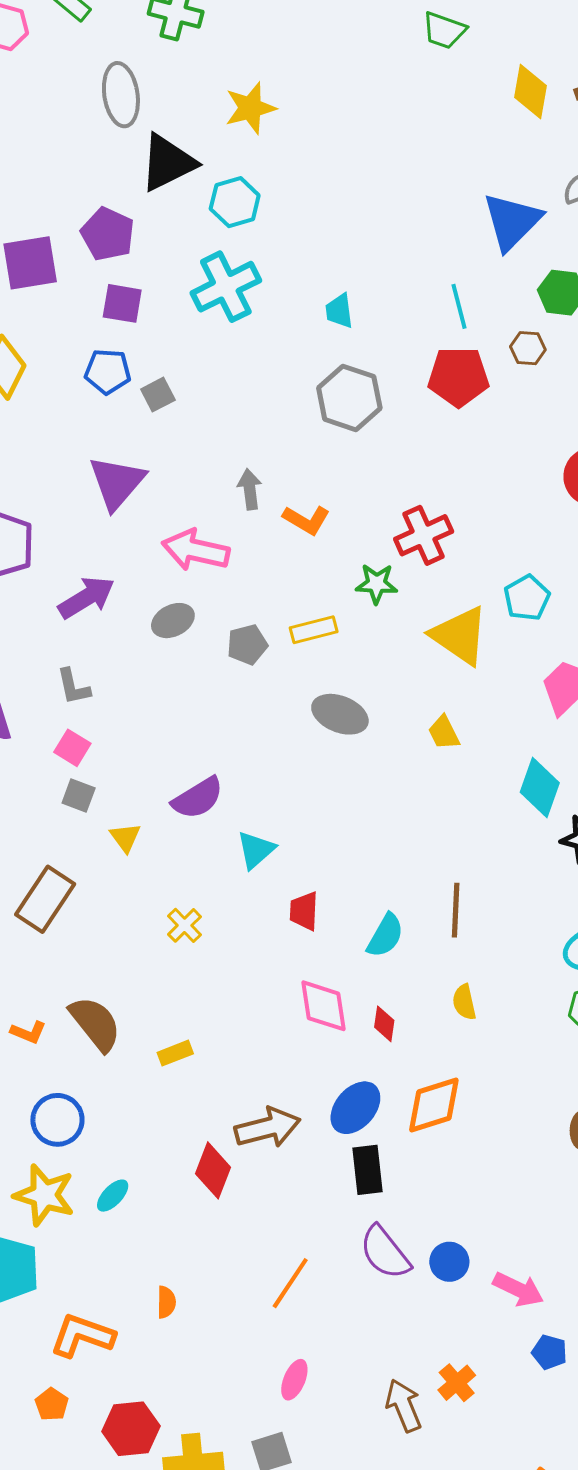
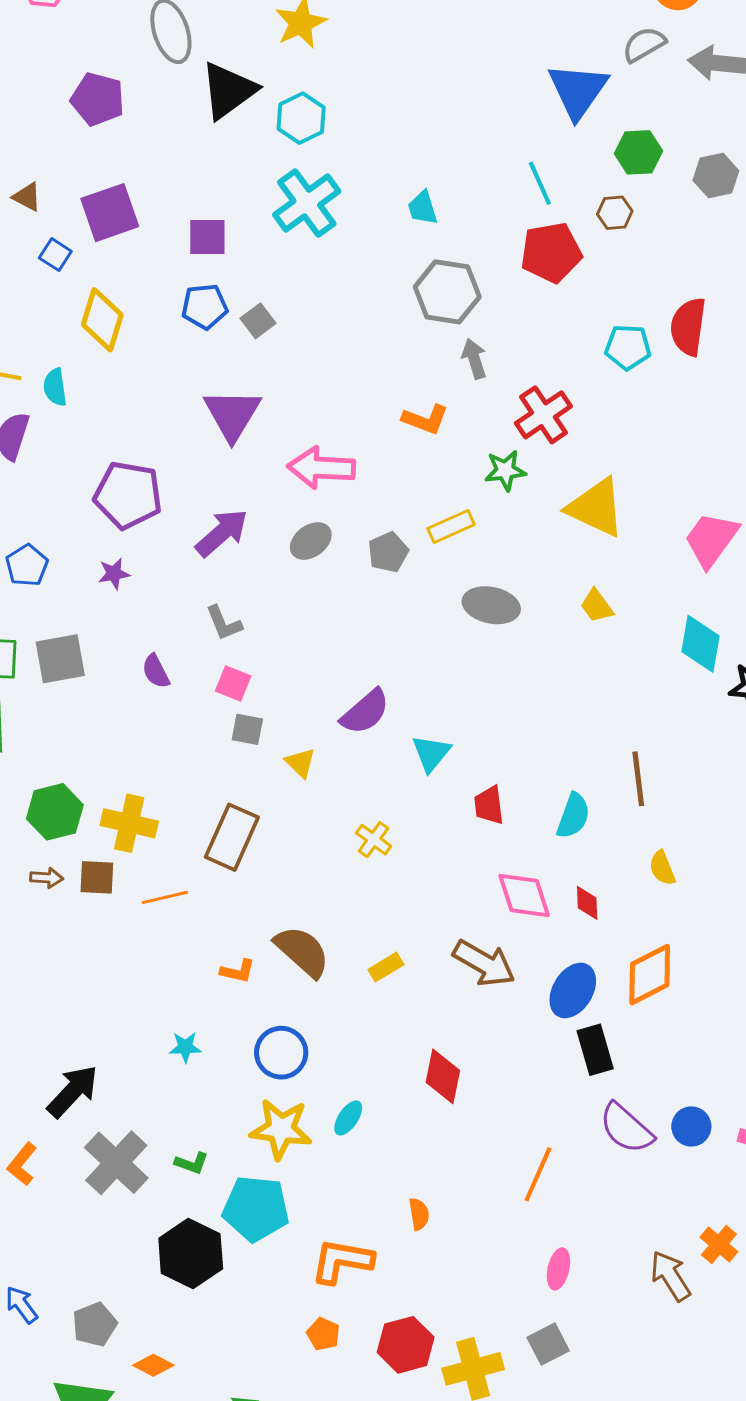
purple pentagon: (108, 234) -> (98, 99), moved
gray arrow: (250, 489) -> (474, 359), moved
cyan pentagon: (527, 598) -> (628, 347), moved, turned -30
brown arrow: (268, 1128) -> (484, 963), moved, turned 54

